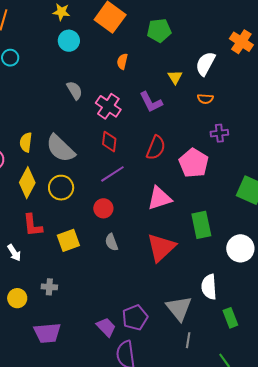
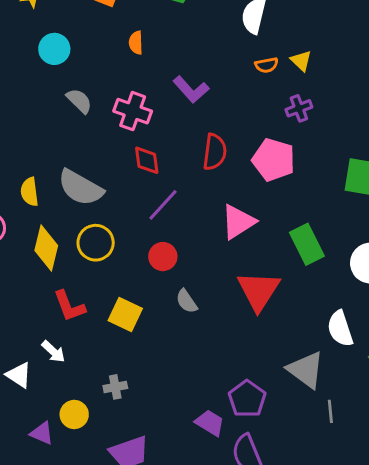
cyan circle: (69, 41) -> (54, 49), moved
yellow triangle: (175, 77) -> (301, 61), moved
yellow square: (68, 240) -> (125, 314), turned -30

